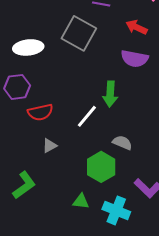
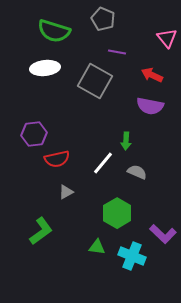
white ellipse: (28, 47) -> (45, 68), moved
green arrow: (110, 94) -> (126, 141), size x0.7
gray semicircle: (122, 143) -> (137, 172), moved

